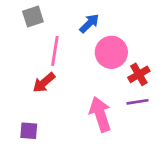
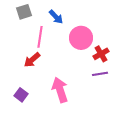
blue arrow: (89, 23) -> (56, 17), moved, turned 91
pink arrow: (100, 114) -> (60, 90), moved
purple square: (29, 131) -> (21, 95), turned 32

